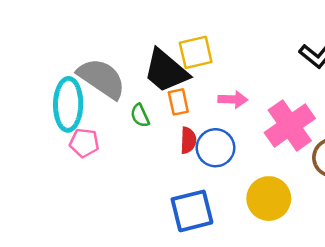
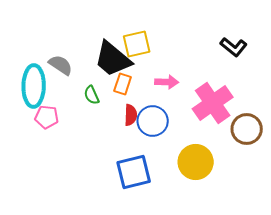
gray semicircle: (102, 78) -> (61, 65), size x0.6
orange rectangle: (178, 102) -> (123, 84), turned 30

